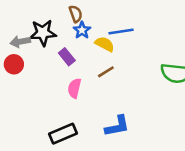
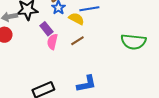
pink semicircle: (74, 88) -> (52, 42), moved

